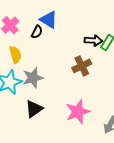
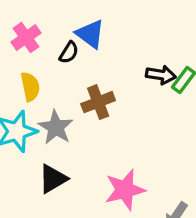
brown cross: (82, 66) -> (98, 102), moved
gray star: (33, 78) -> (56, 127), turned -30

